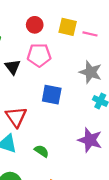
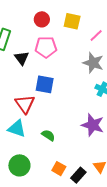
pink line: (90, 34) -> (96, 35), moved, turned -56
blue square: (52, 95) -> (45, 84), moved

